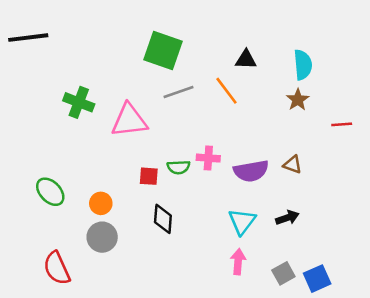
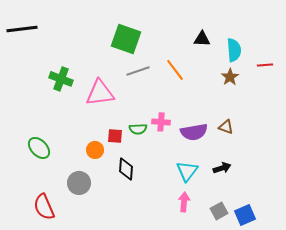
black triangle: (246, 60) -> (202, 39), moved
red line: (342, 124) -> (265, 65), moved
orange circle: (101, 203) -> (95, 150), moved

